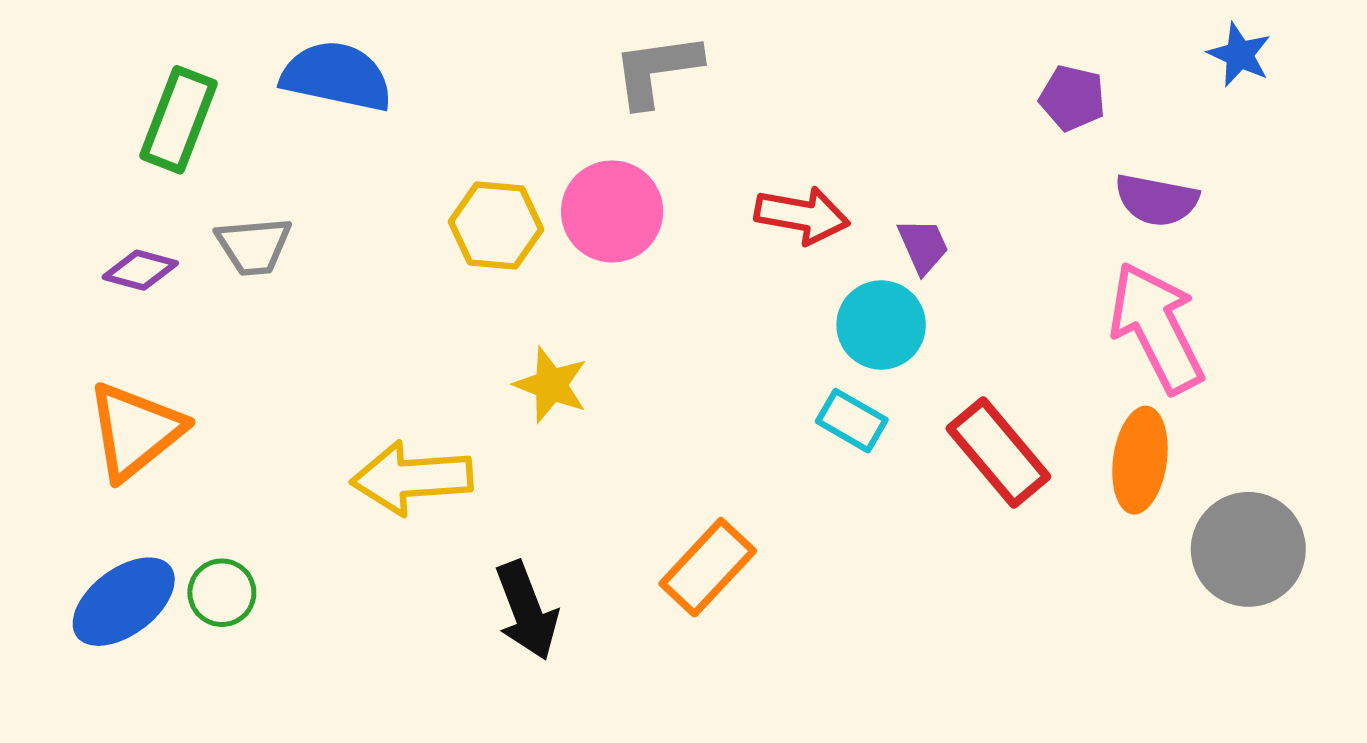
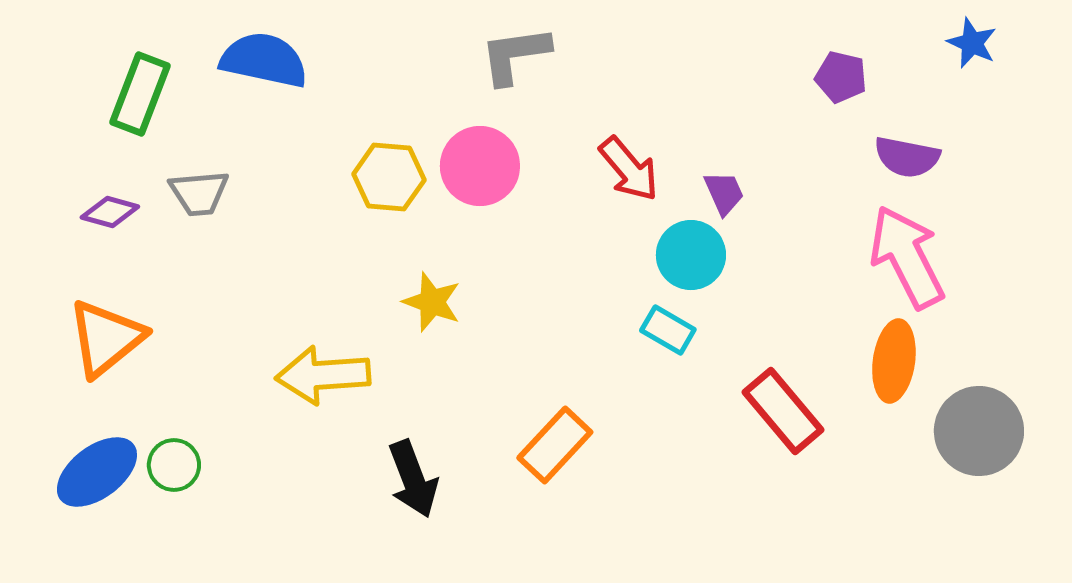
red arrow: (802, 215) -> (629, 169), turned 40
red rectangle: (998, 452) -> (783, 411), moved

